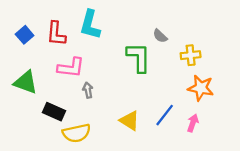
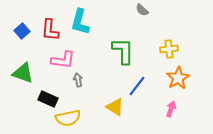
gray semicircle: (160, 36) -> (142, 10), moved
orange star: (201, 88) -> (178, 78), turned 30
blue line: (165, 115) -> (137, 86), moved

